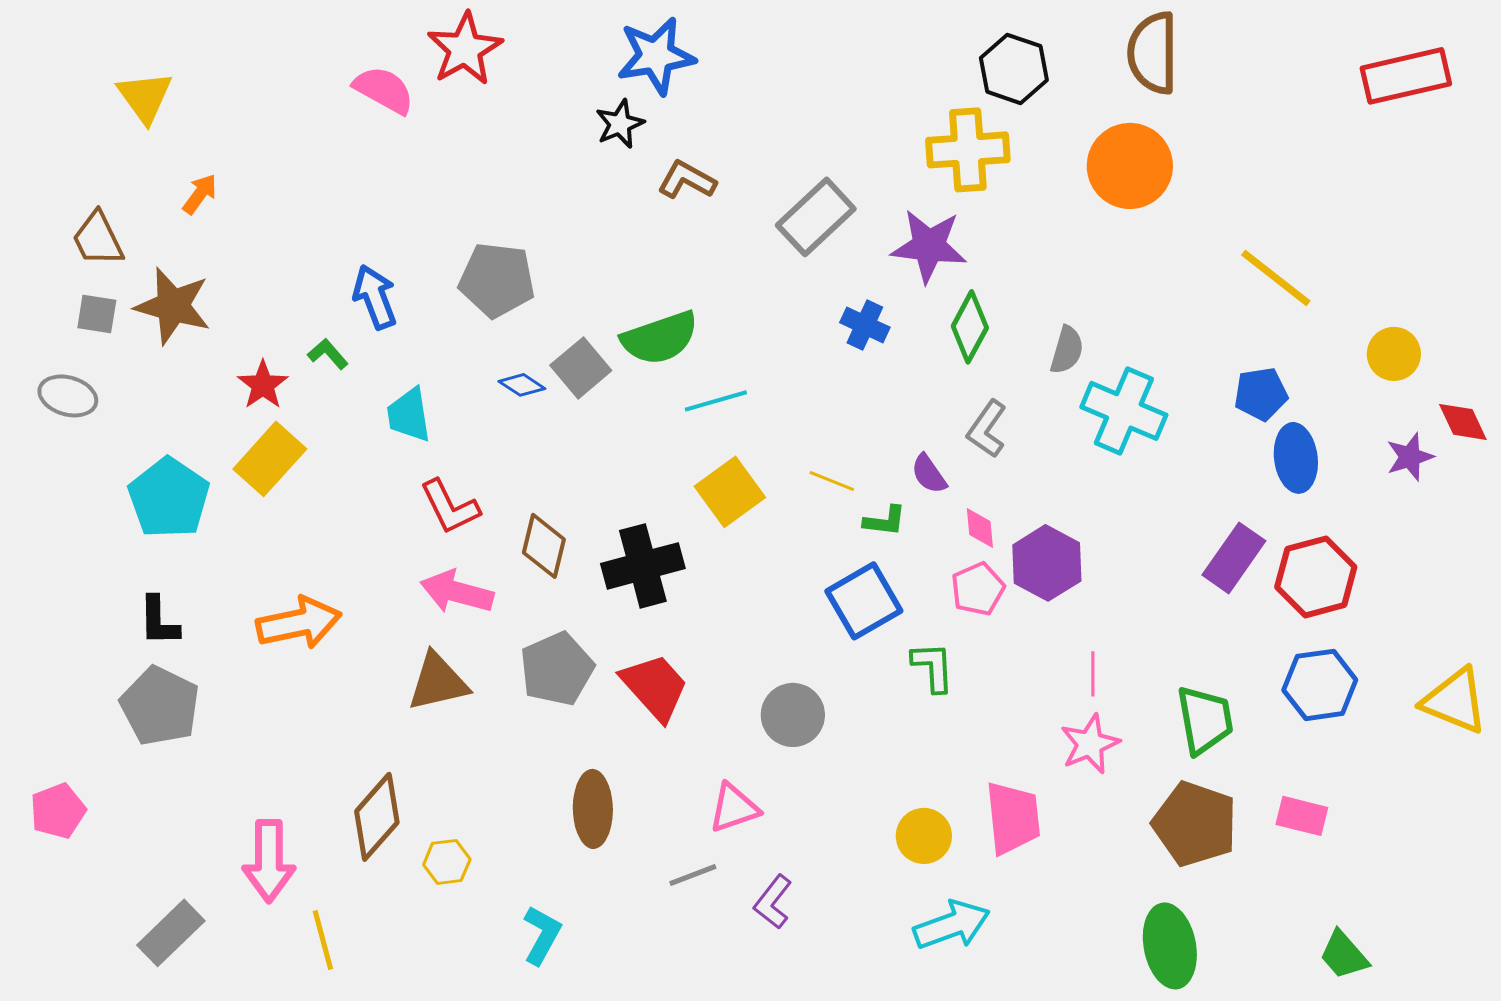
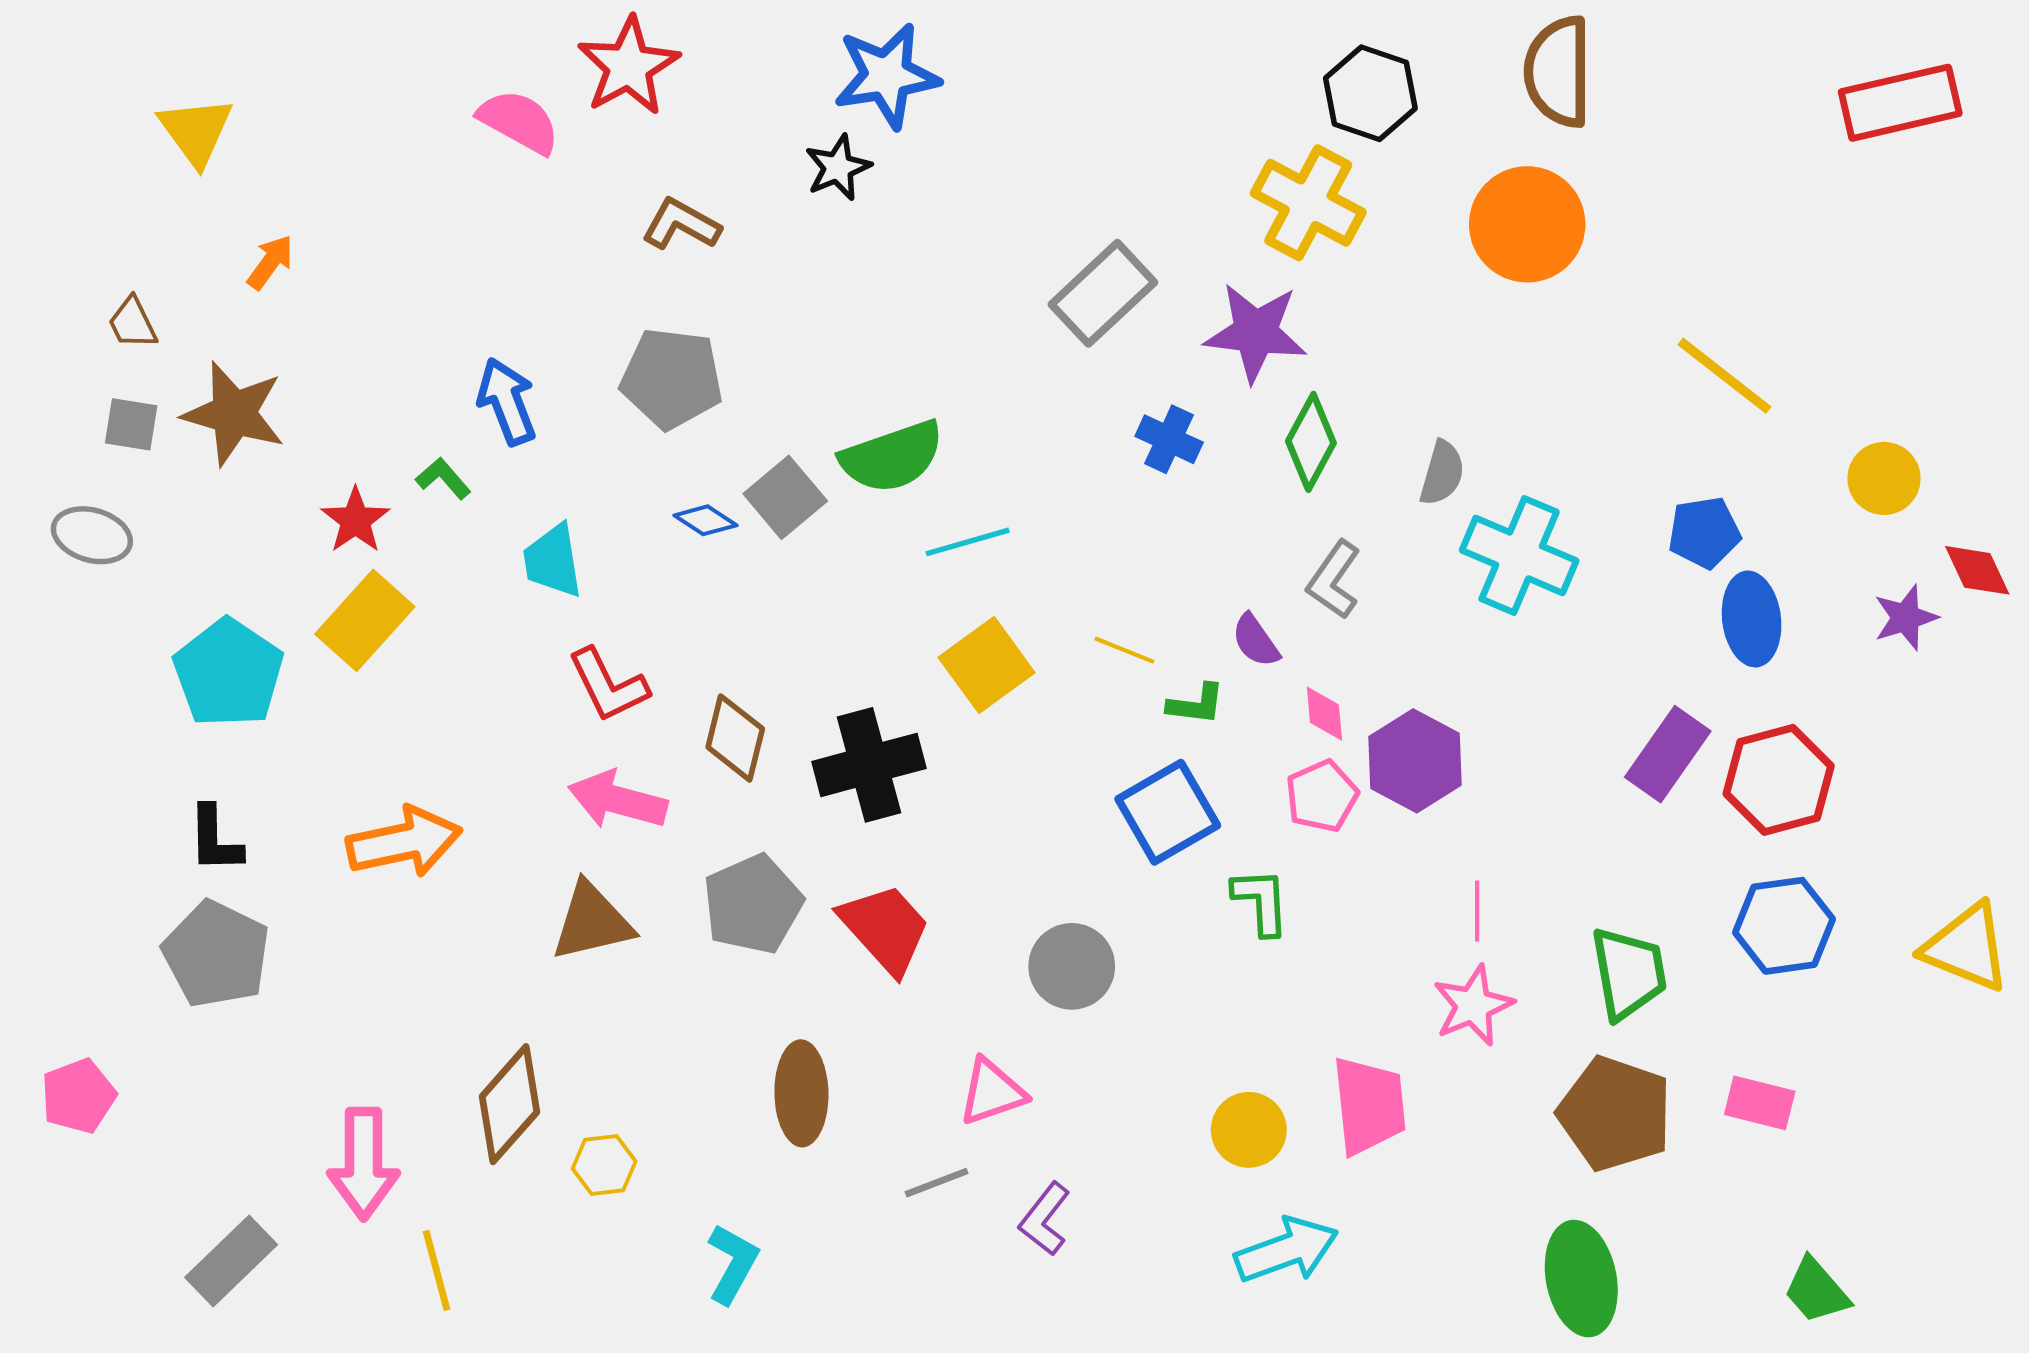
yellow cross: (968, 150) -> (1308, 203), turned 32
brown L-shape: (687, 180) -> (681, 224), moved
brown trapezoid: (98, 239) -> (132, 323), size x0.7

